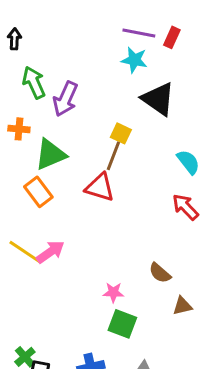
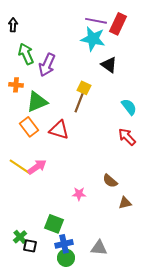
red rectangle: (172, 37) -> (118, 24), size x1.5
cyan star: (134, 60) -> (93, 39), size x1.4
black triangle: (158, 99) -> (109, 65), size x0.7
red triangle: (100, 187) -> (59, 130), moved
green square: (122, 324) -> (54, 224), moved

